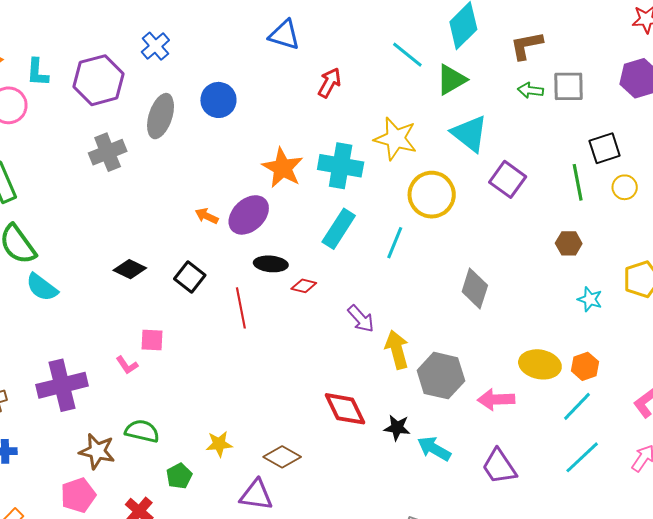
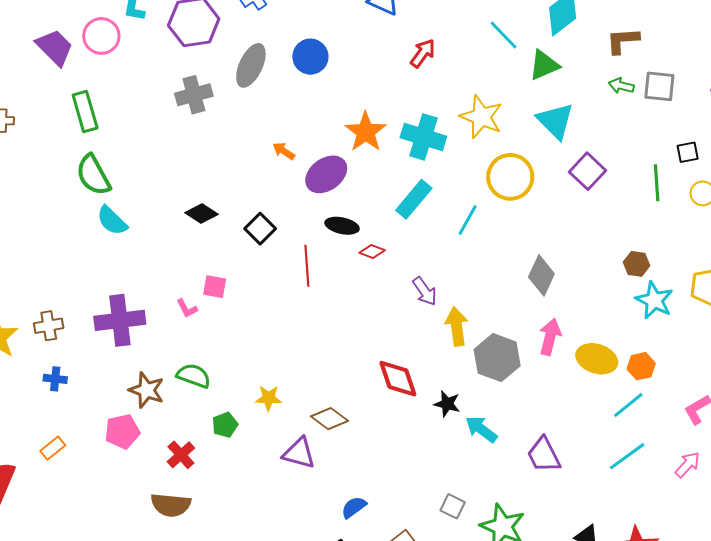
black square: (605, 148) -> (688, 152), size x0.7
orange arrow: (207, 216) -> (284, 151), moved
brown hexagon: (569, 243) -> (637, 264), moved
cyan star: (590, 299) -> (654, 300), size x1.5
pink arrow: (496, 399) -> (550, 337), moved, turned 99

